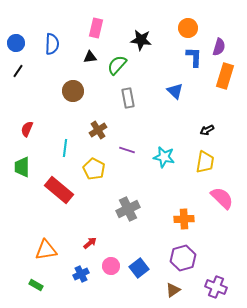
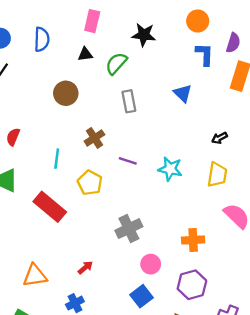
pink circle: (111, 266) -> (151, 264), moved

